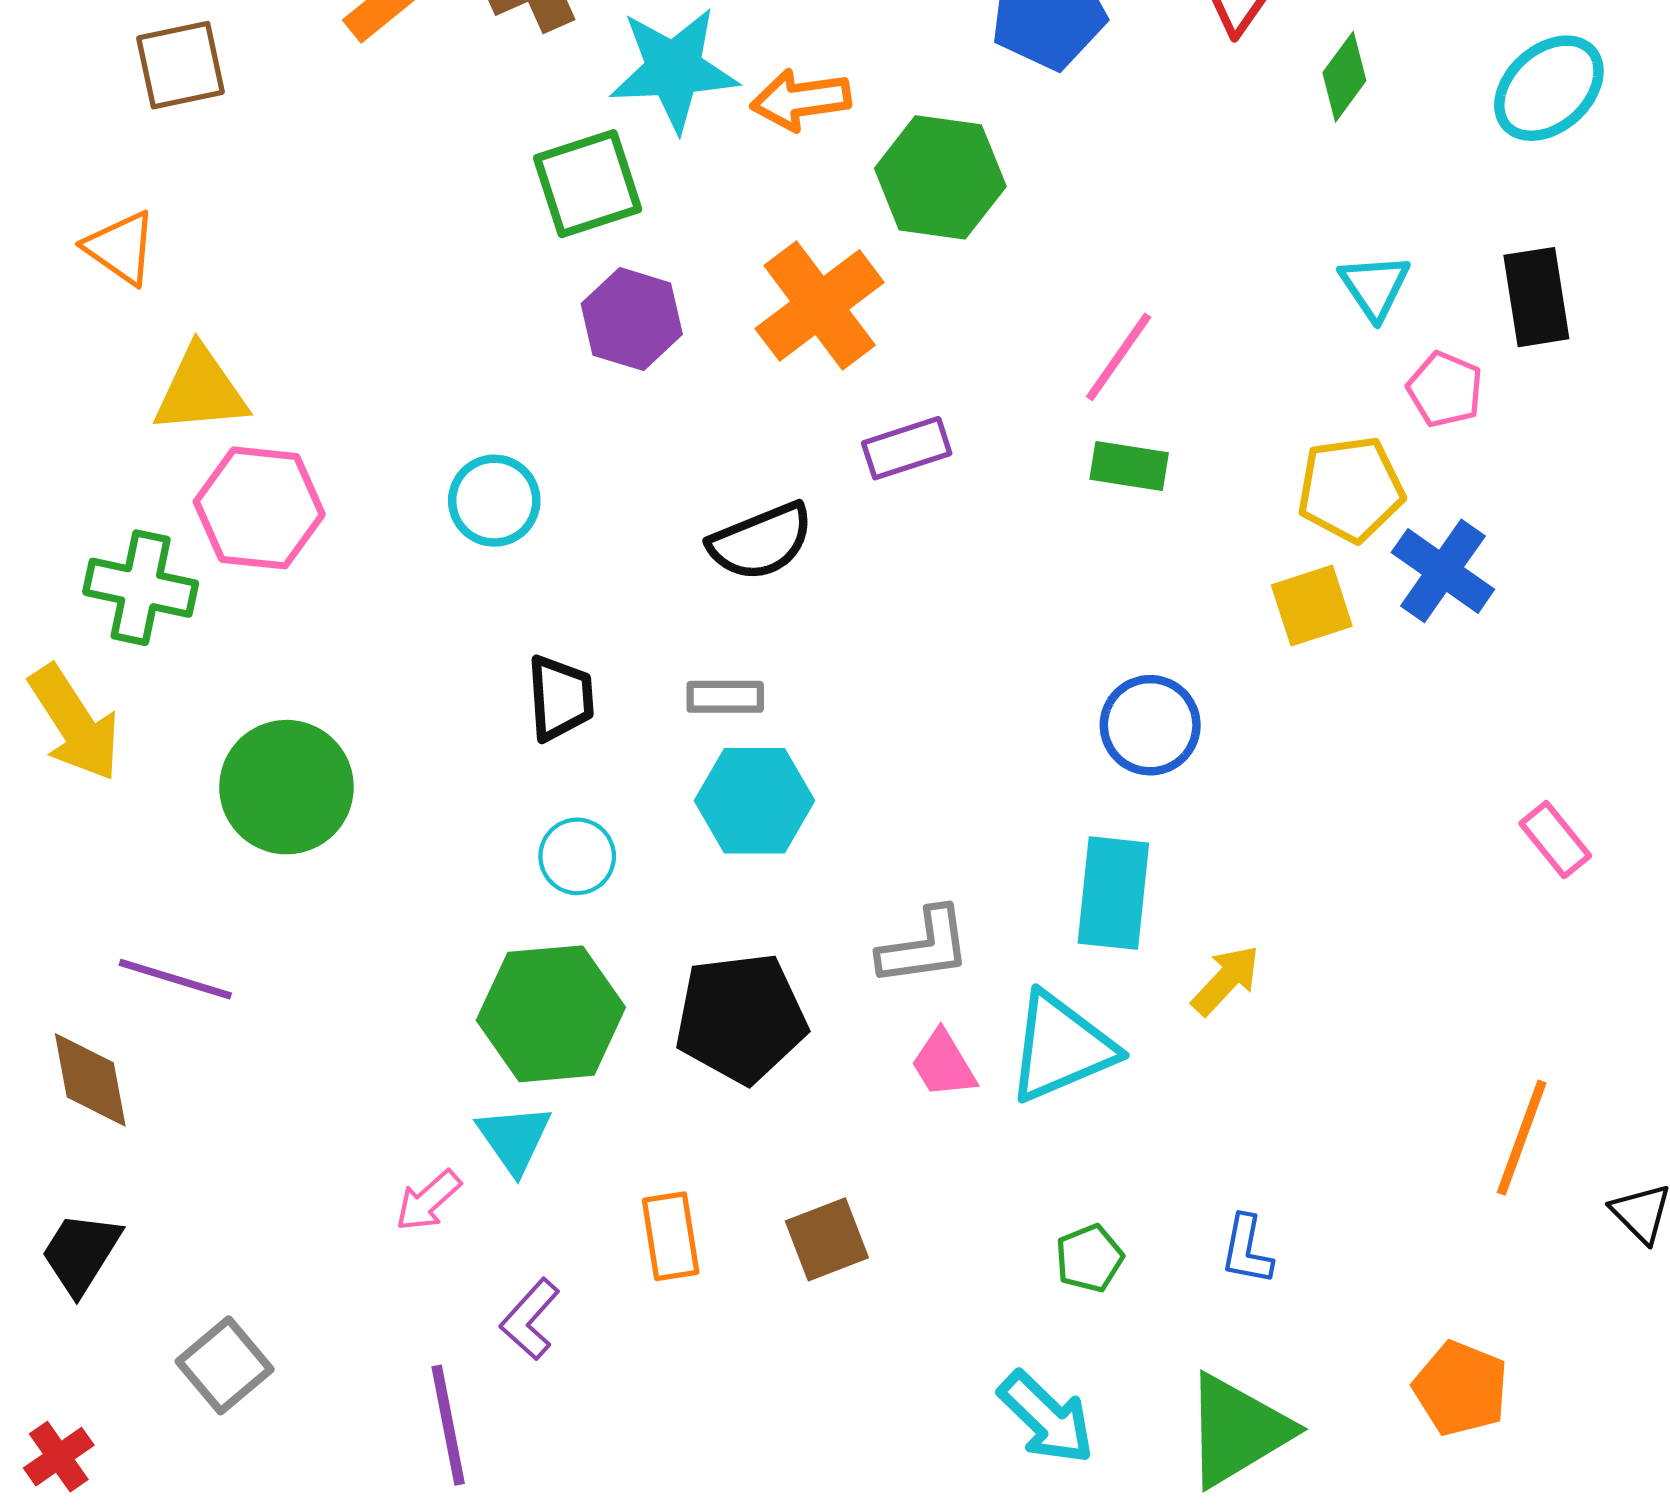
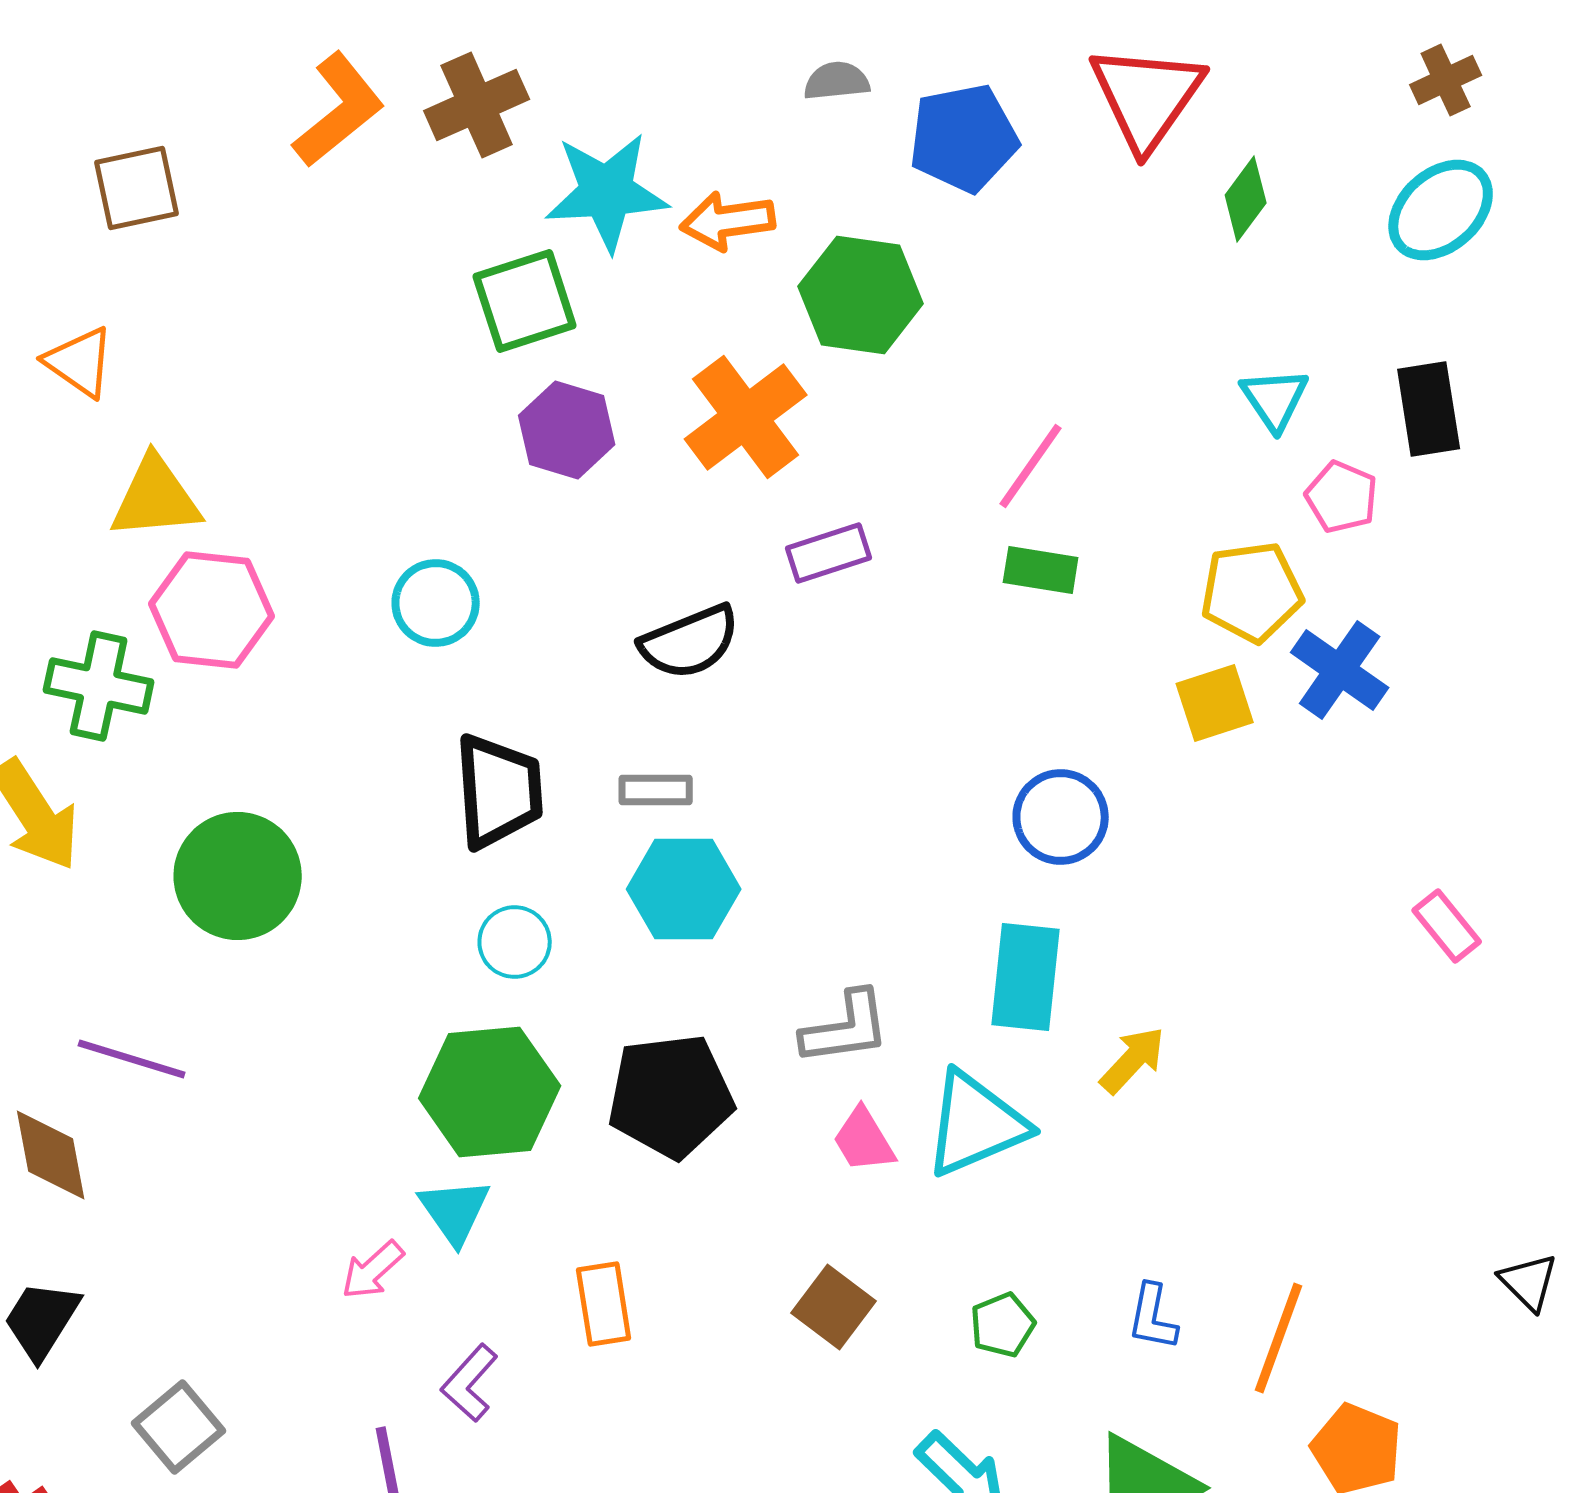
black trapezoid: (560, 698) -> (499, 791), size x1.4
orange line: (1522, 1138) -> (1279, 1338), moved
brown square: (827, 1239) -> (834, 1307), moved, turned -32

